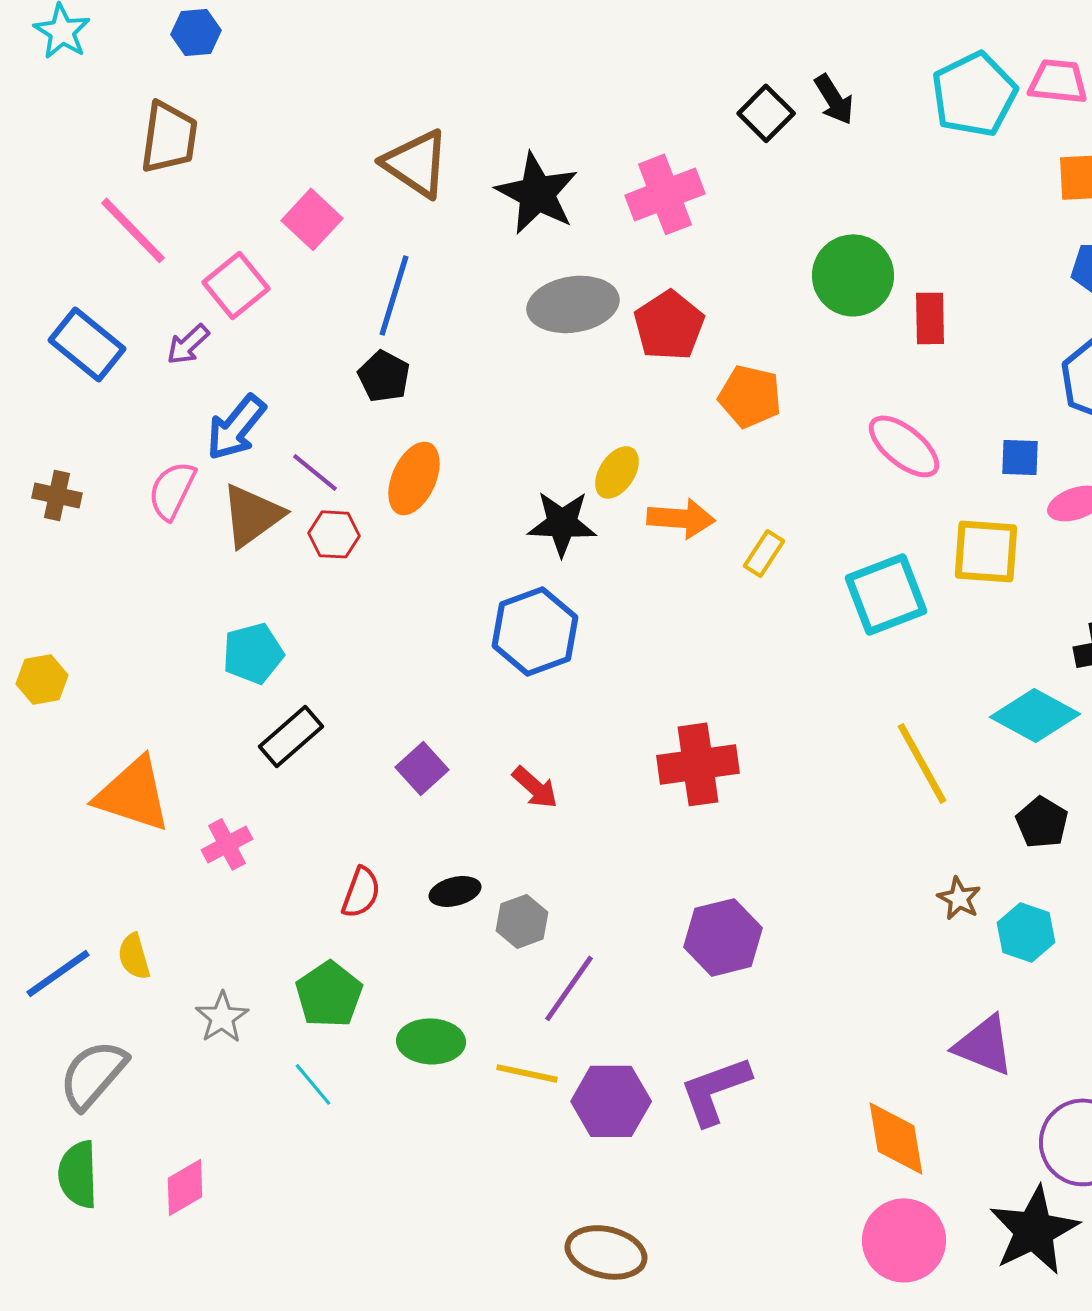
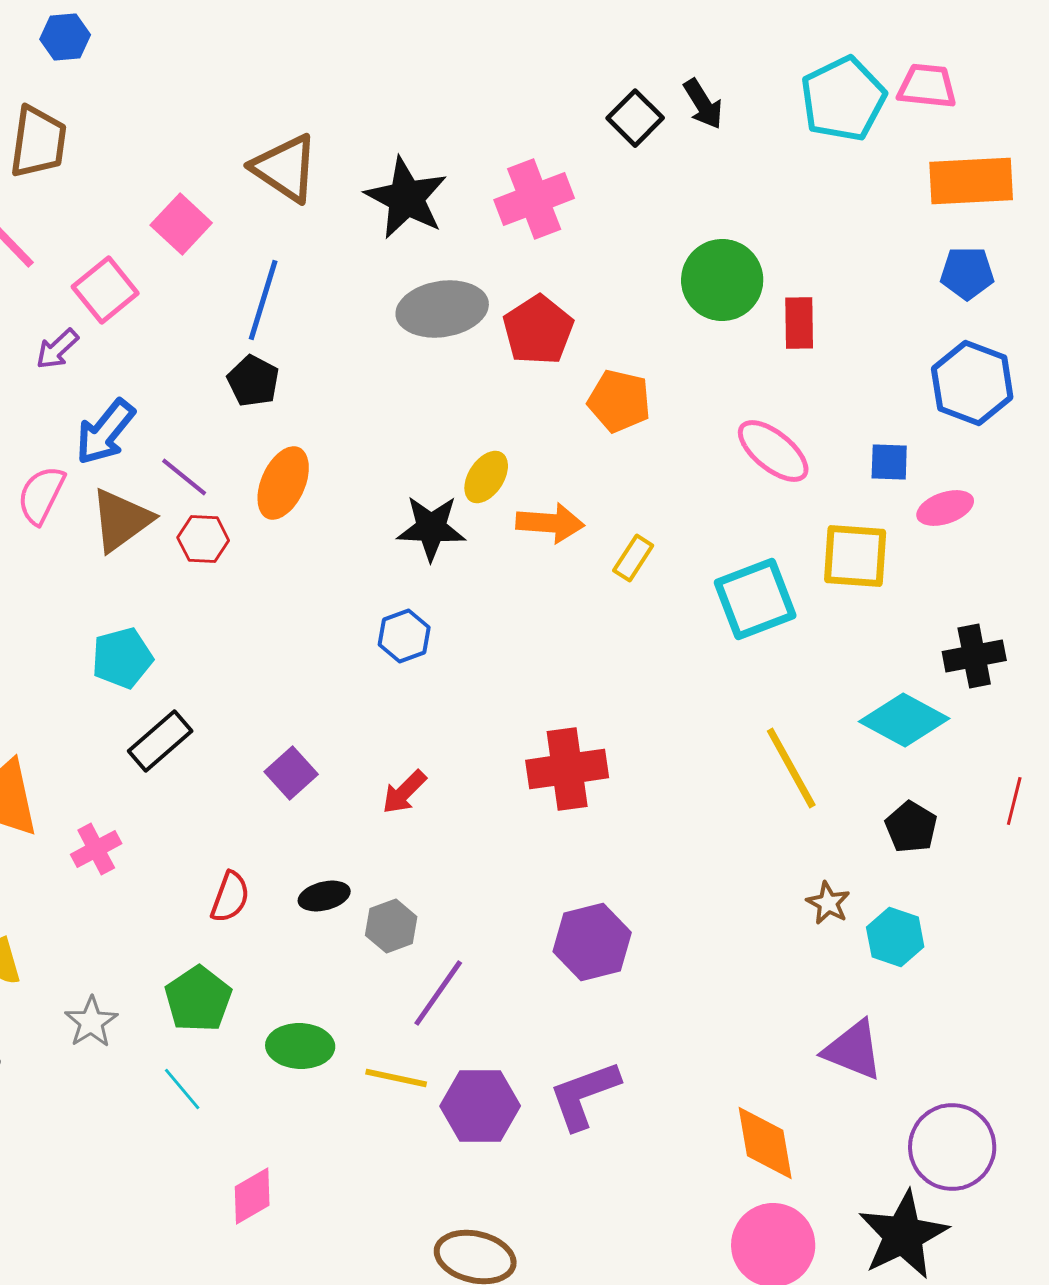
blue hexagon: (535, 631) -> (404, 636), size x0.6
red arrow: (535, 787) -> (404, 792), turned 93
pink diamond: (185, 1187) -> (252, 1196), moved

